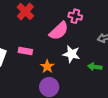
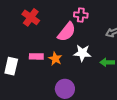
orange star: (47, 66) -> (55, 59), moved

